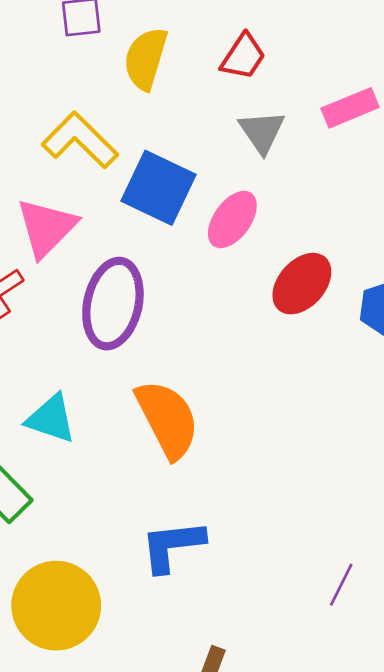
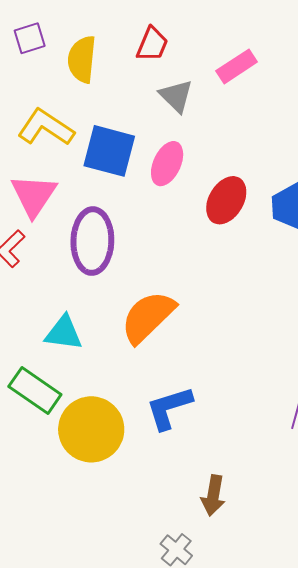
orange semicircle: (167, 419) -> (148, 317), turned -96
yellow circle: (56, 606) -> (91, 429), moved

